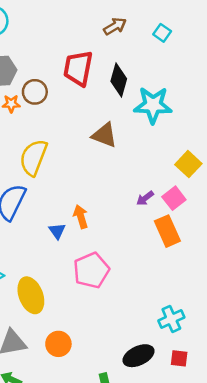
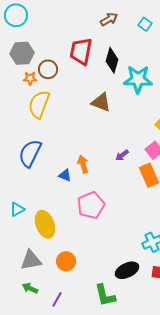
yellow semicircle: (34, 158) -> (39, 104), moved
purple arrow: (145, 198) -> (122, 155), moved
blue triangle: (57, 231) -> (65, 175), turned -32

